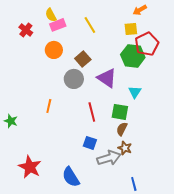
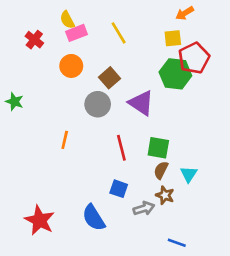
cyan triangle: (135, 92) -> (189, 174), moved
green star: (11, 121) -> (15, 102), moved
gray arrow: (109, 158) -> (144, 208), size x0.7
blue semicircle: (71, 177) -> (94, 218), moved
blue line: (134, 184) -> (177, 243), turned -56

